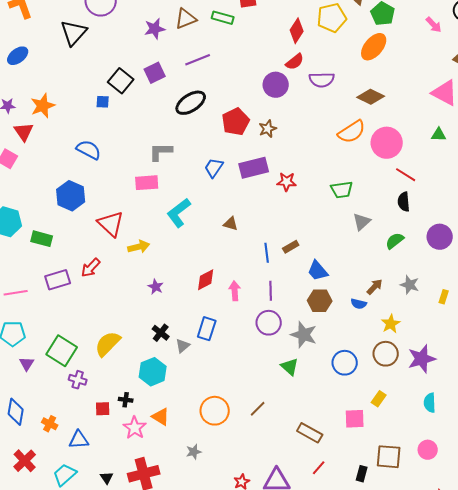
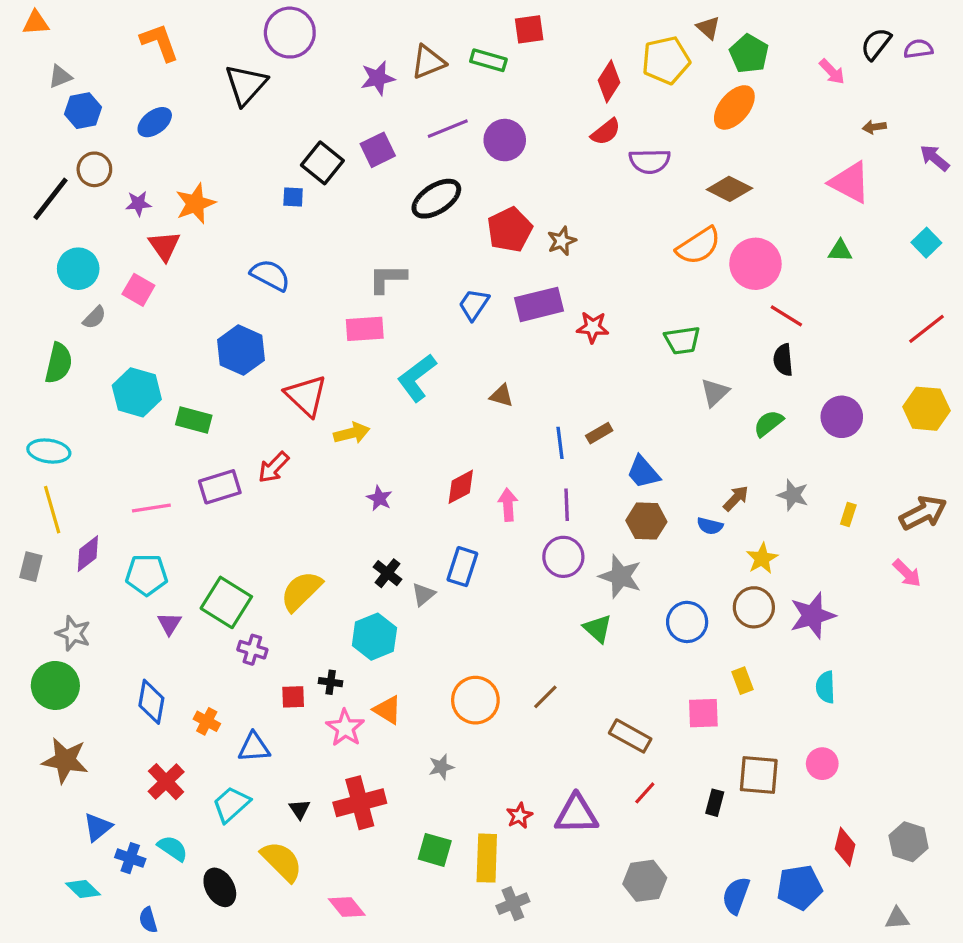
purple circle: (276, 85) -> (505, 140), moved
yellow rectangle: (379, 399) -> (742, 681), turned -56

